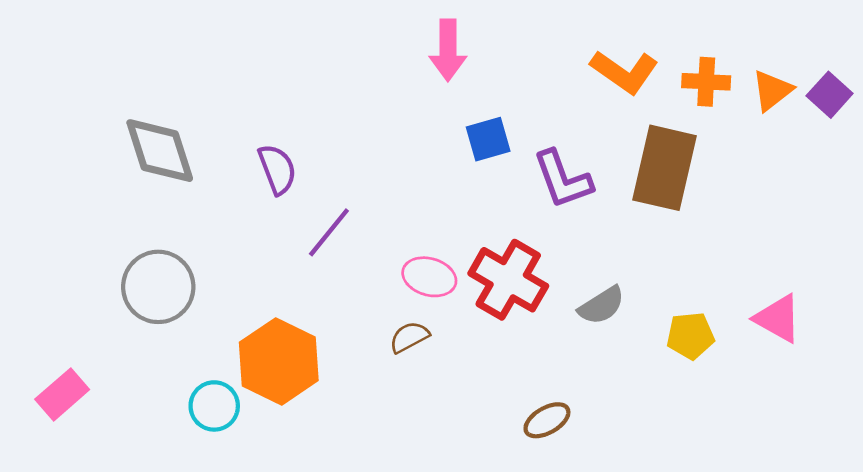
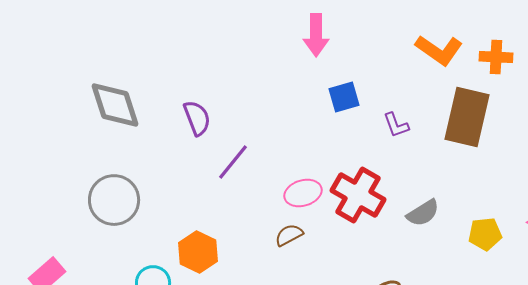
purple L-shape: (563, 179) -> (396, 125), size x0.6
pink ellipse: (429, 277) -> (303, 193), turned -33
orange hexagon: (279, 361) -> (198, 252), size x0.7

